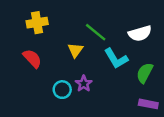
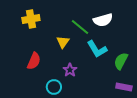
white semicircle: (140, 33) -> (103, 20), moved
red semicircle: (32, 58) -> (34, 61), moved, turned 66
cyan circle: (62, 90) -> (54, 87), moved

